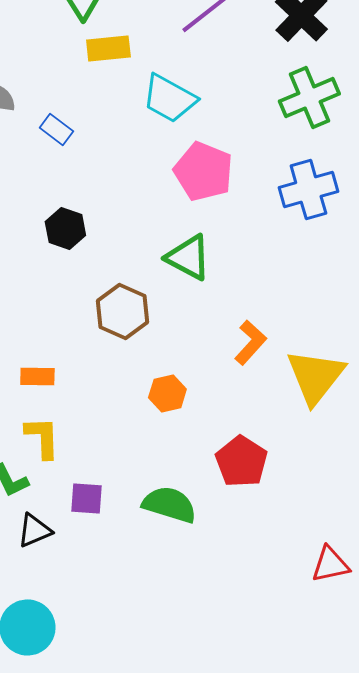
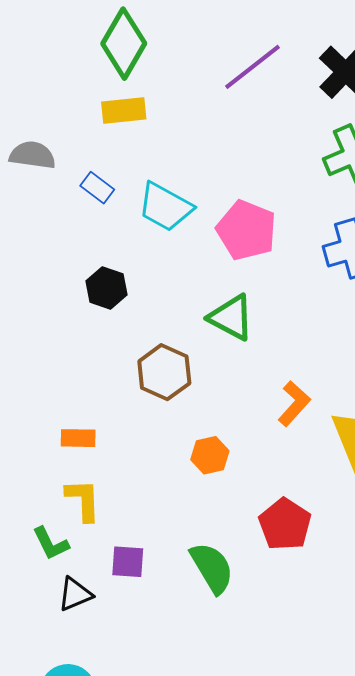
yellow rectangle: (108, 48) -> (124, 111), moved
cyan trapezoid: (169, 98) -> (165, 207), moved
green semicircle: (169, 504) -> (212, 568), turned 42

